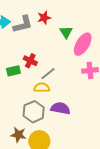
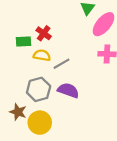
gray line: (48, 74) -> (61, 64), moved
yellow semicircle: (42, 88) -> (42, 55), moved

